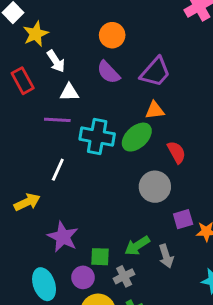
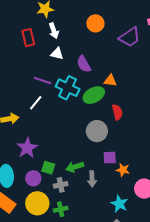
purple semicircle: (108, 72) -> (84, 64), moved
purple trapezoid: (155, 72) -> (130, 37), moved
purple line: (57, 120) -> (42, 81), moved

